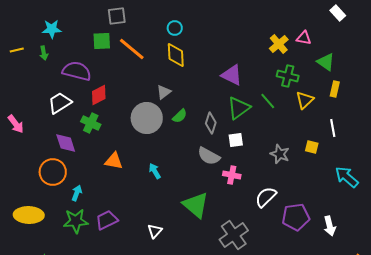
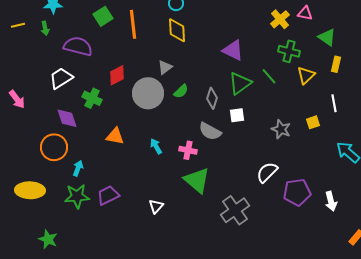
green square: (102, 41) -> (103, 16), turned -30
orange line: (132, 49) -> (133, 24), turned 44
red diamond: (99, 95) -> (117, 75), moved
yellow square: (312, 147) -> (313, 122), turned -32
pink cross: (232, 175) -> (188, 150), moved

